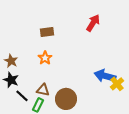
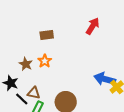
brown star: (11, 61) -> (26, 64), moved
brown triangle: (43, 90) -> (34, 93), moved

